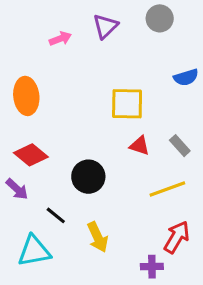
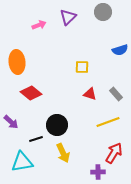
yellow square: (127, 104) -> (82, 67), size x0.6
red diamond: (31, 155) -> (31, 93), moved
black circle: (88, 177) -> (57, 125), moved
black line: (56, 215) -> (36, 139), turned -56

